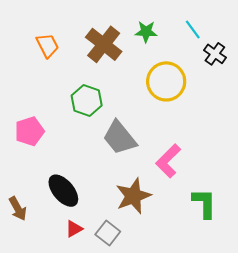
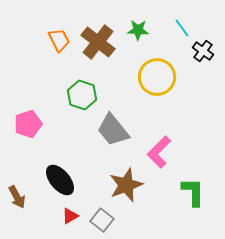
orange trapezoid: (47, 45) -> (59, 40), moved

